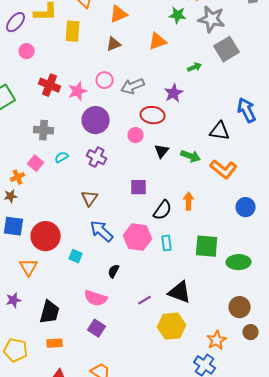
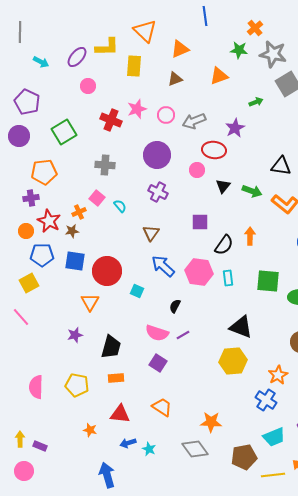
pink star: (78, 91) -> (137, 109), moved
cyan semicircle: (62, 157) -> (120, 206), moved, turned 80
purple line: (145, 300) -> (183, 335), moved

